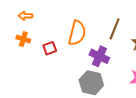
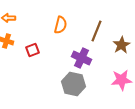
orange semicircle: (77, 33) -> (60, 25), moved, size x0.7

